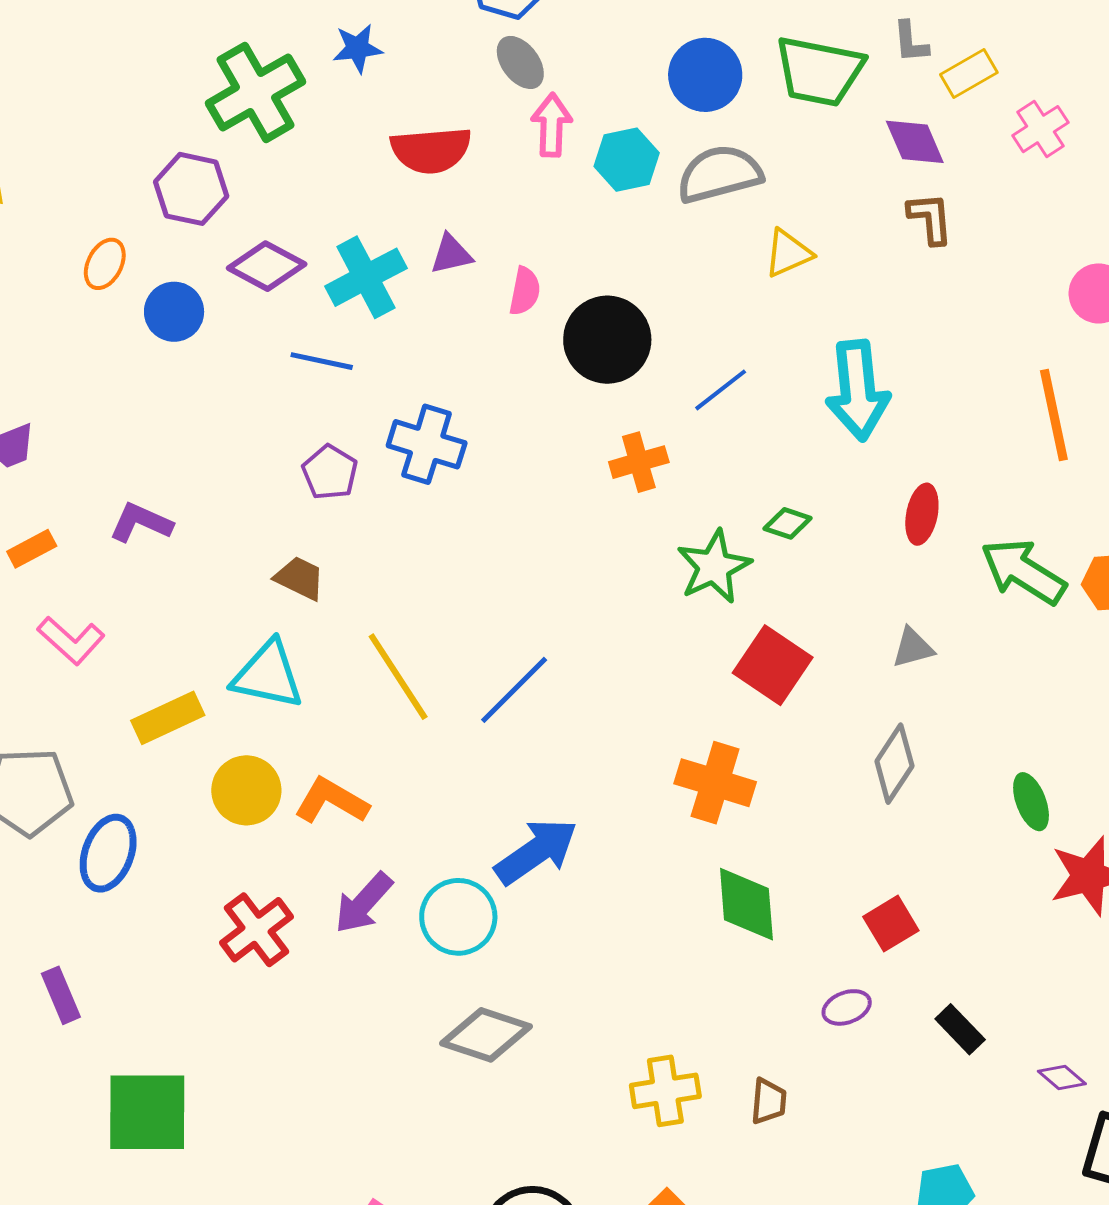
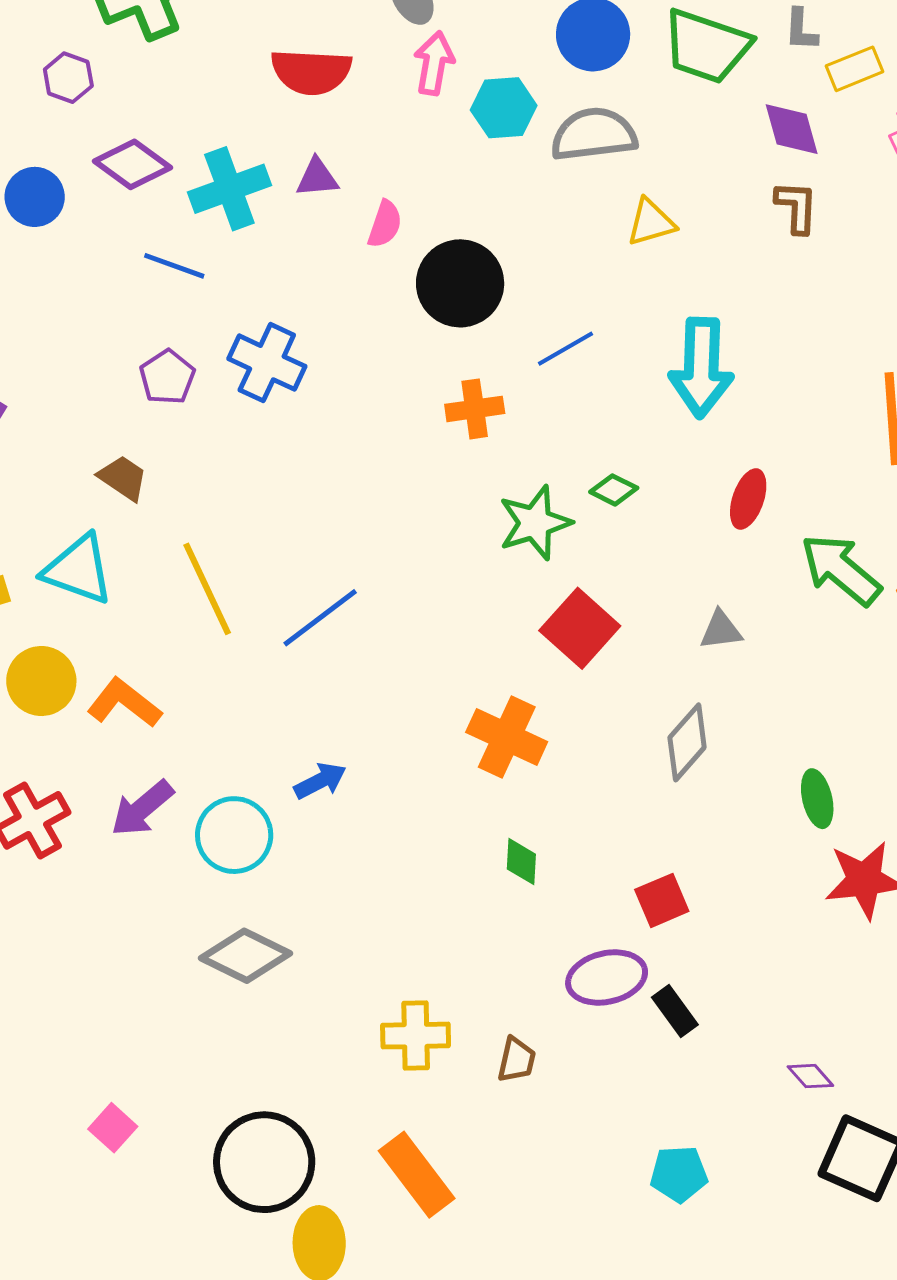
purple hexagon: (191, 189) -> (68, 78), size x0.7
blue arrow: (536, 851) -> (320, 781), size x0.6
green diamond: (746, 904) -> (521, 862), size x0.6
purple ellipse: (847, 1007) -> (607, 977), size x1.6
black rectangle: (960, 1029) -> (675, 1011), moved

